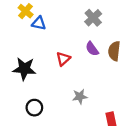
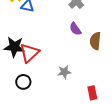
brown semicircle: (114, 51) -> (95, 41), moved
red triangle: (63, 59) -> (29, 53), moved, size x1.5

